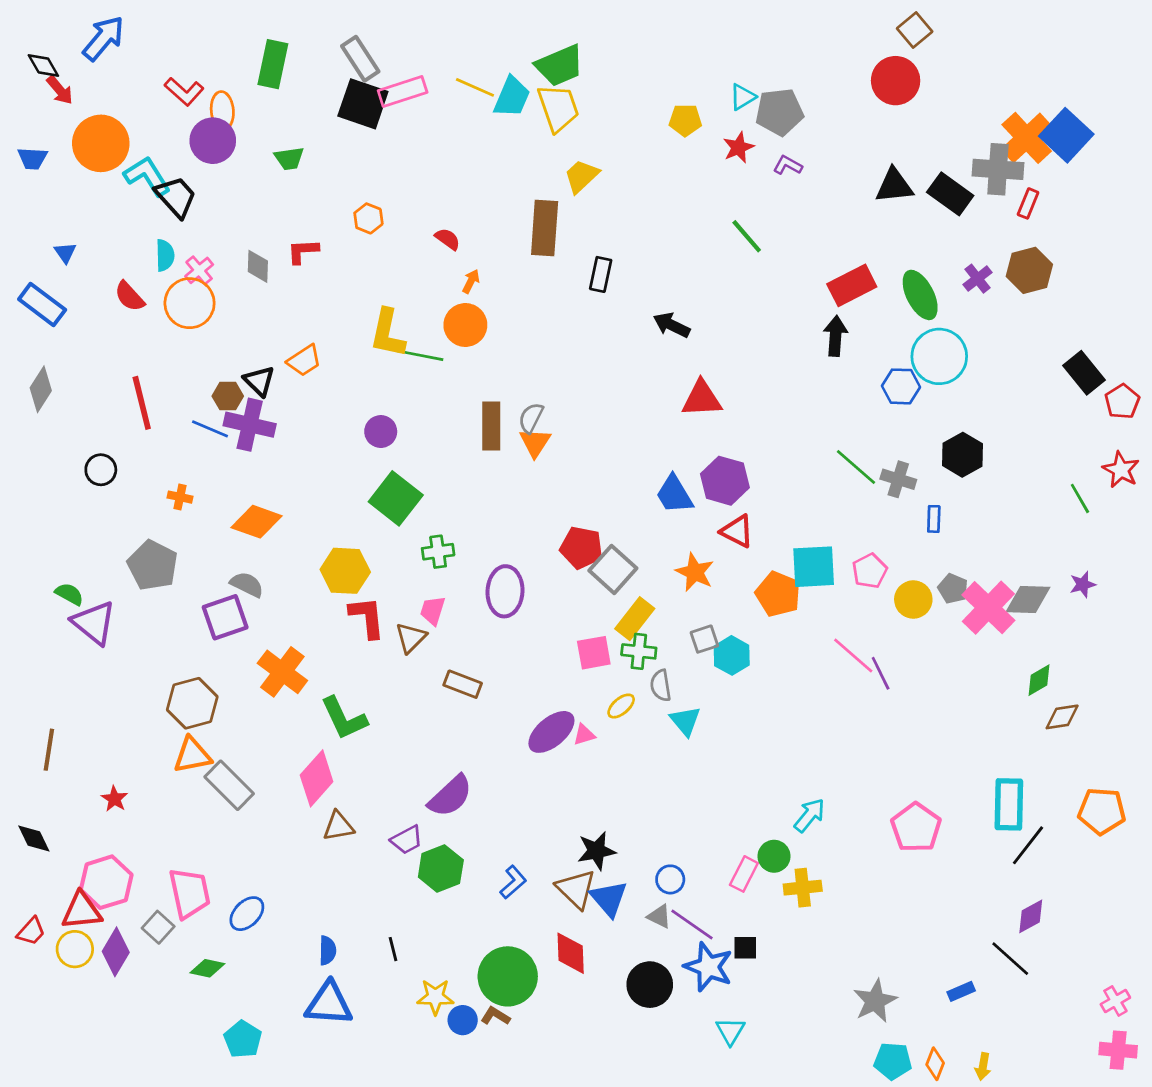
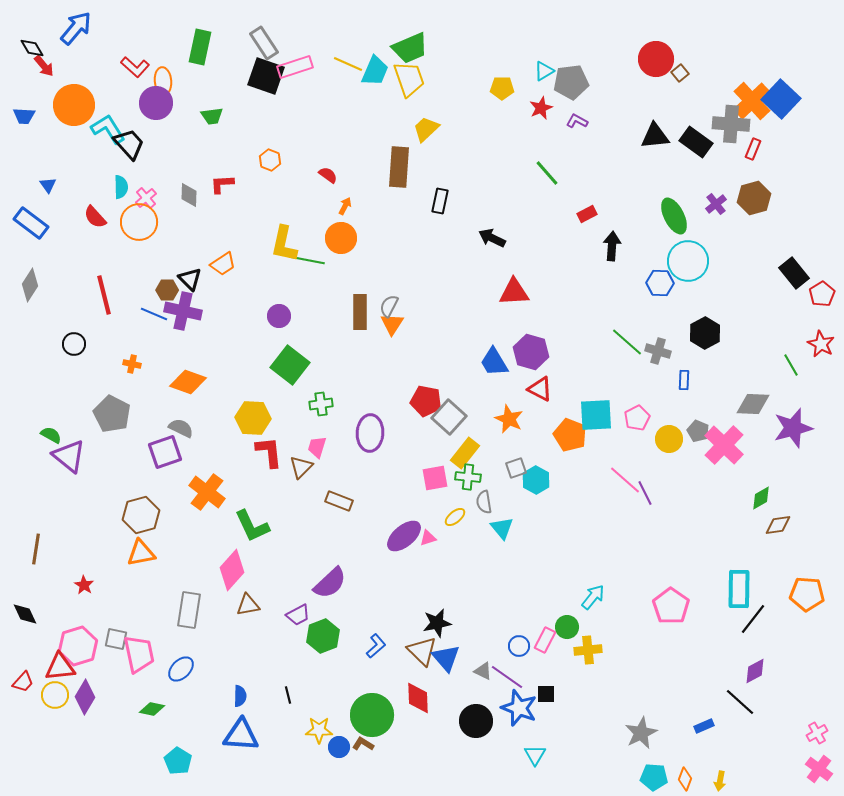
brown square: (915, 30) -> (680, 73), moved, size x0.7
red rectangle: (852, 285) -> (587, 214), moved, size x0.6
purple star: (1083, 584) -> (793, 428), size x2.0
gray diamond: (1028, 599) -> (753, 404), moved
gray rectangle: (229, 785) -> (189, 610), moved, turned 54
blue circle: (670, 879) -> (519, 646), moved
gray square: (158, 927) -> (116, 639), moved, turned -30
pink cross: (1118, 1050) -> (819, 769), turned 32

